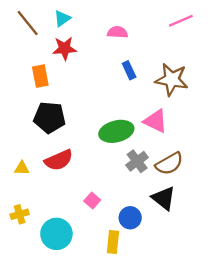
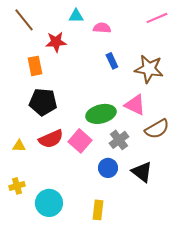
cyan triangle: (62, 18) -> (76, 16), moved, turned 35
brown semicircle: (169, 164) -> (157, 129), moved
pink square: (92, 200) -> (80, 141), moved, size x1.6
blue circle: (130, 218) -> (108, 168), moved

